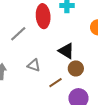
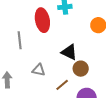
gray line: (18, 34) -> (20, 40), turned -48

